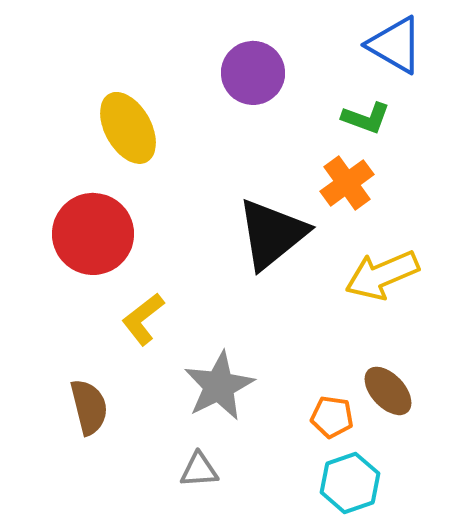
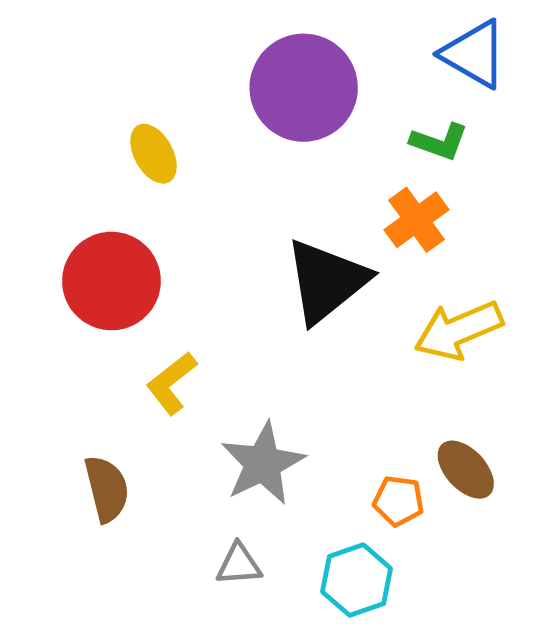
purple circle: (253, 73) -> (304, 88), size x1.4
yellow ellipse: (128, 128) -> (154, 154), size x0.7
cyan hexagon: (350, 483) -> (356, 580), moved

